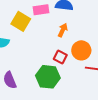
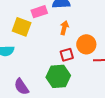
red square: (60, 57) -> (67, 55), turned -32

